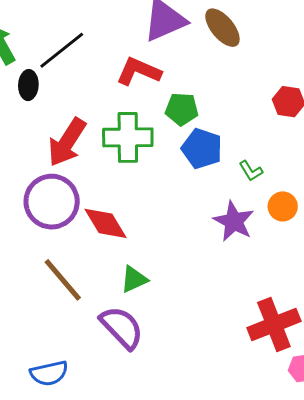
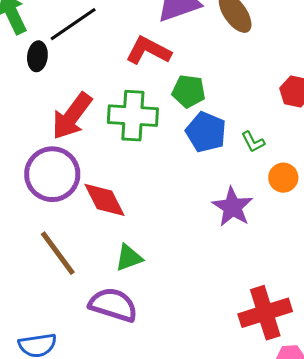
green L-shape: (251, 171) -> (253, 142), moved
orange circle: (283, 206) -> (283, 178), moved
purple semicircle: (122, 327) -> (113, 305), turned -33

